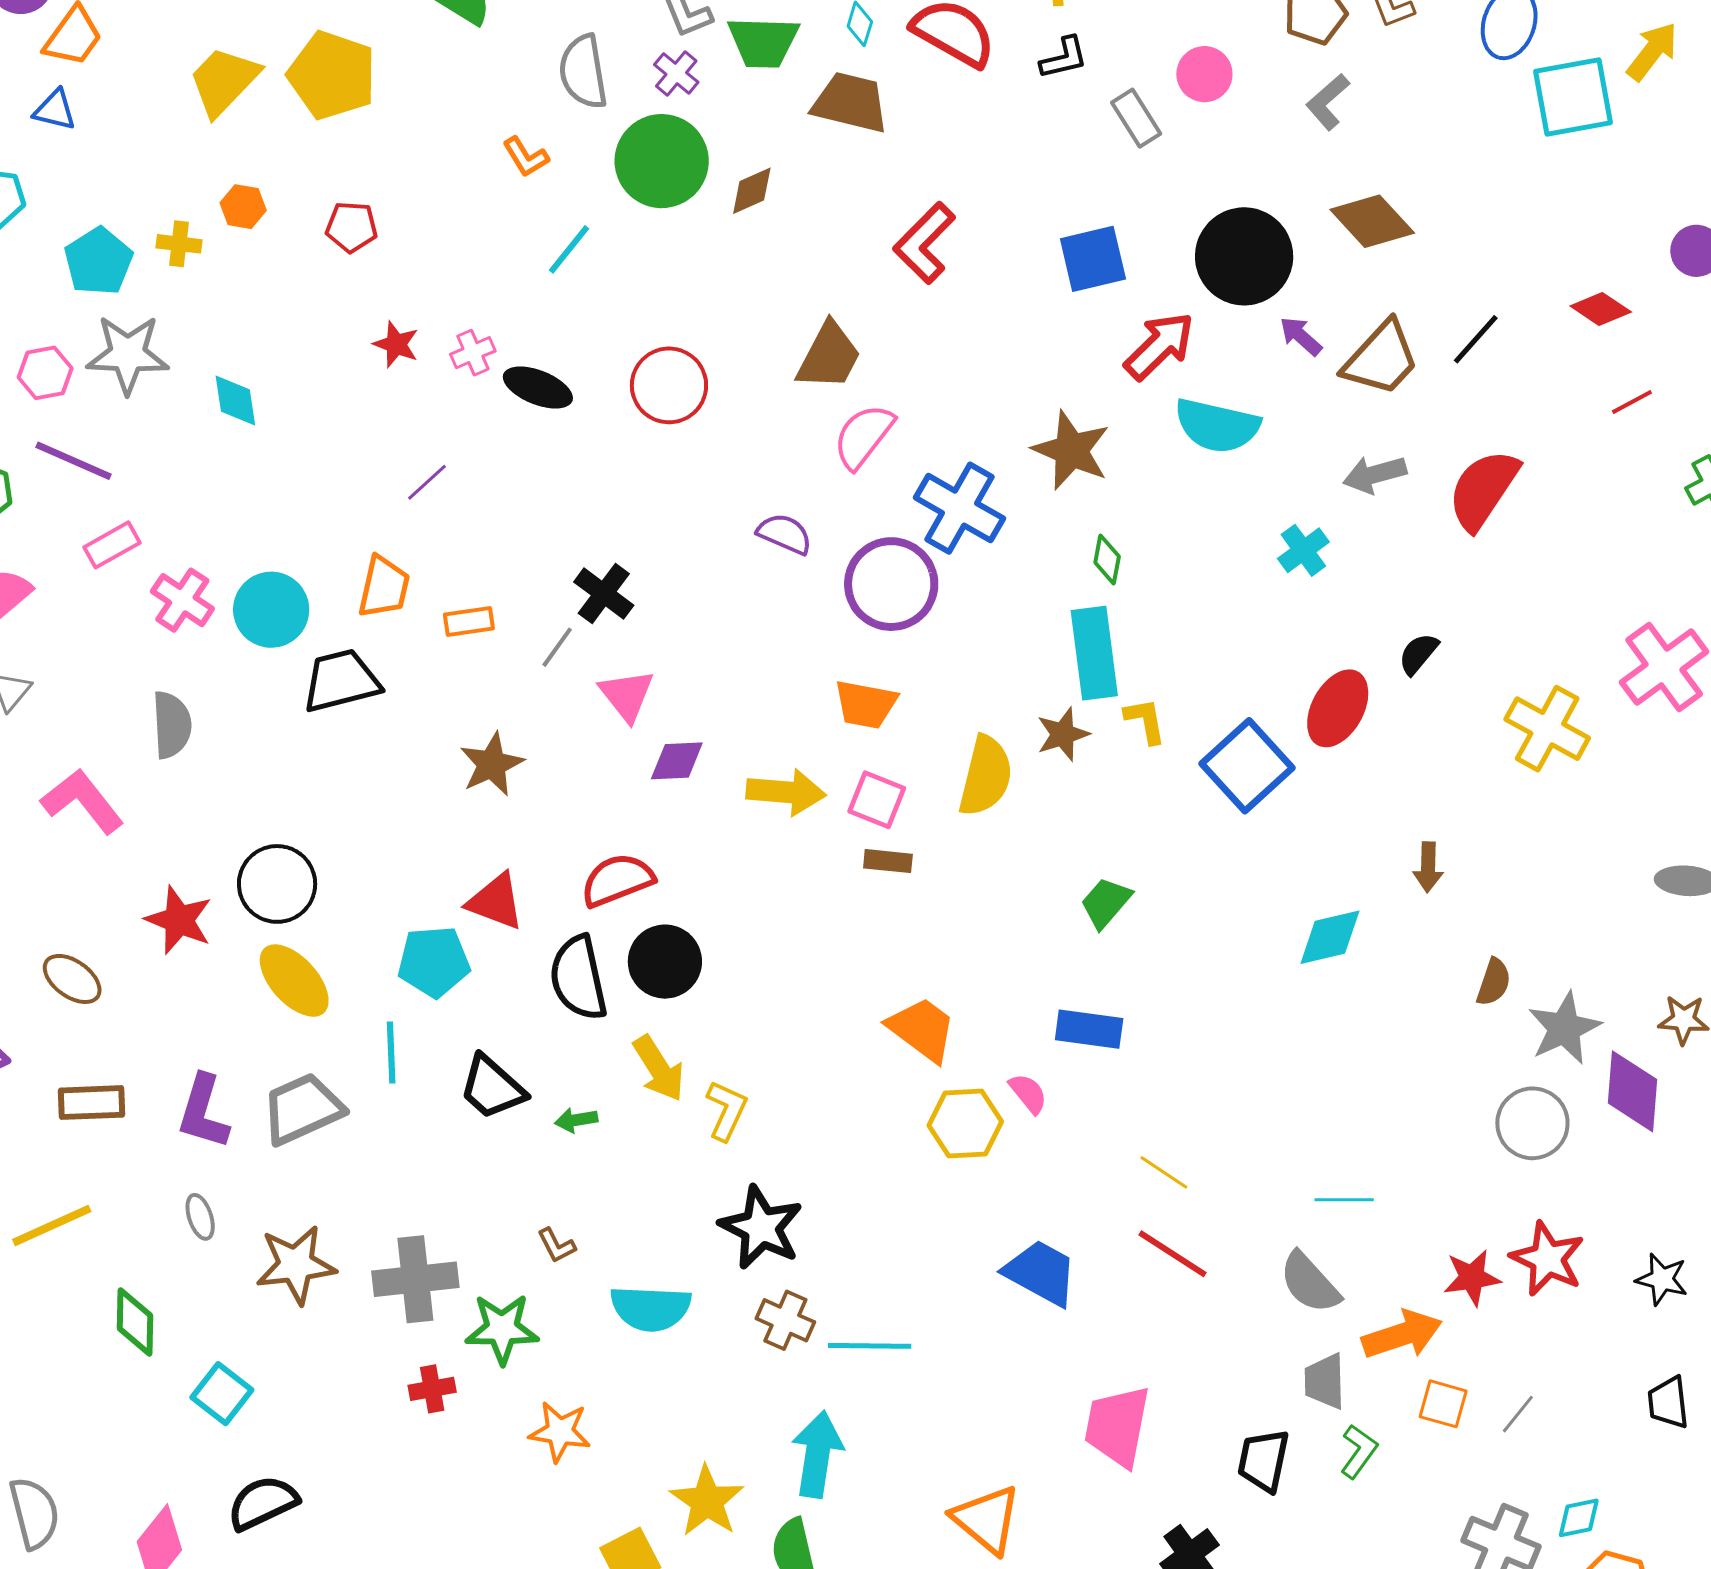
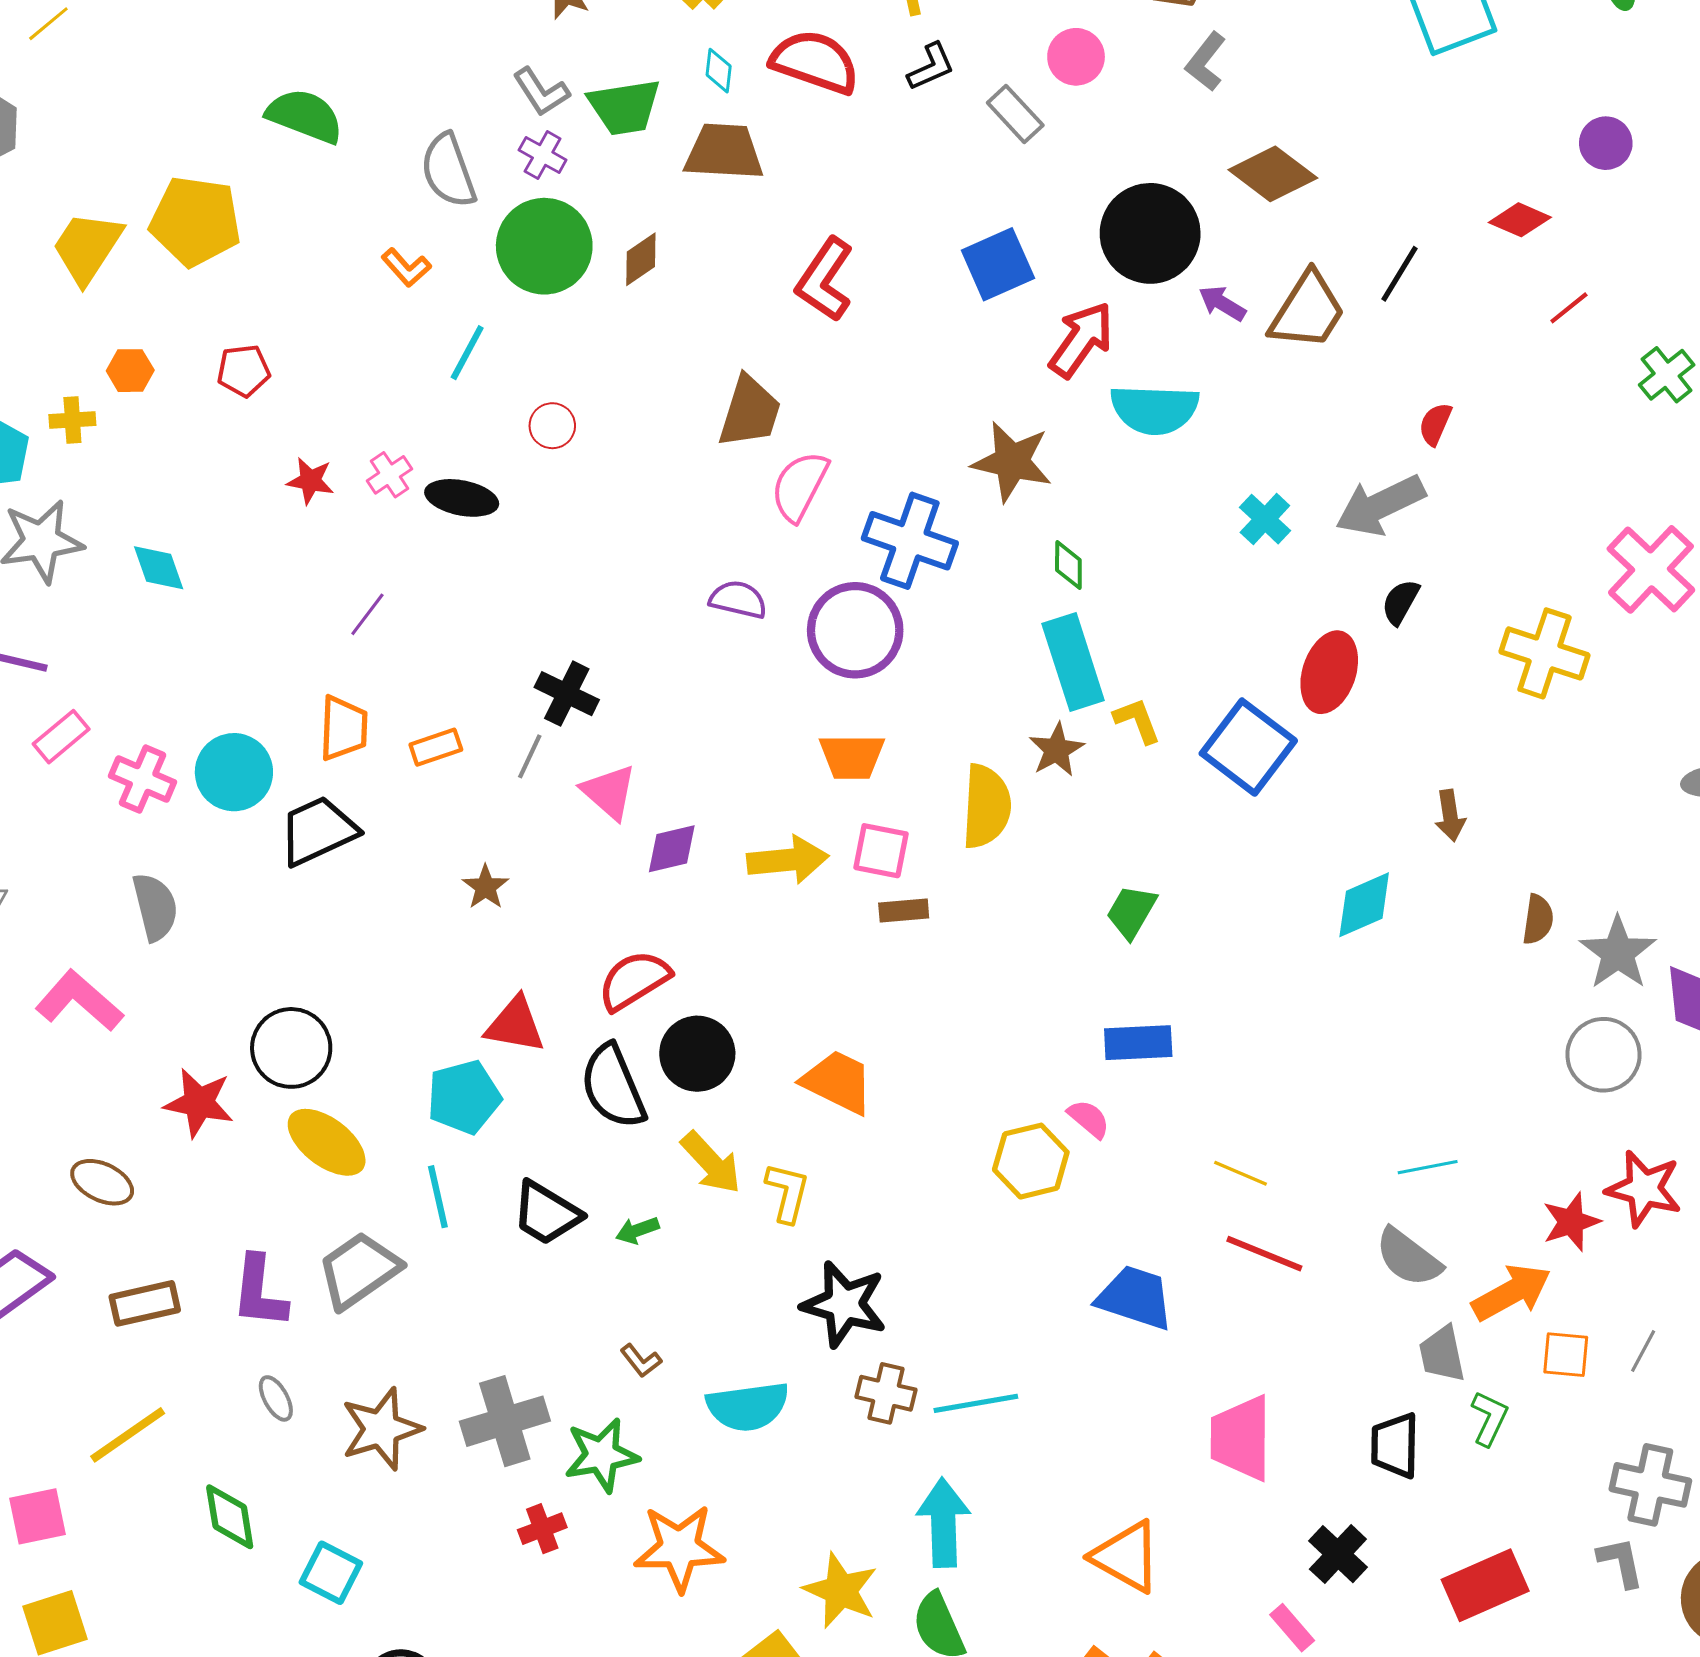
red circle: (669, 385) -> (552, 426), moved, size x0.6
gray arrow: (1375, 474) -> (1380, 505), moved, size x1.4
red semicircle: (1483, 490) -> (1435, 424), size x0.5
brown star: (492, 764) -> (486, 887), size x0.7
orange trapezoid: (922, 1029) -> (838, 1082), moved
orange star: (560, 1432) -> (679, 1548), size x1.4

